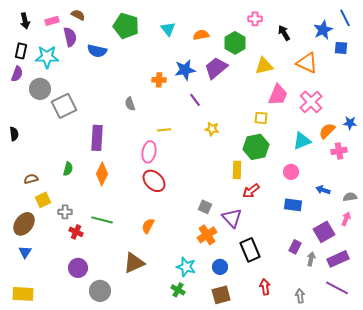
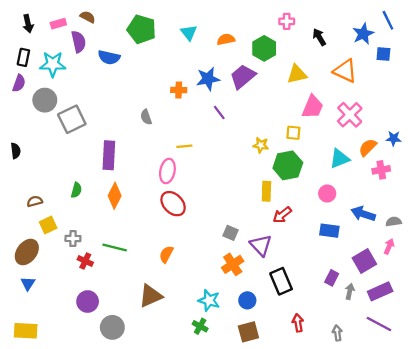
yellow star: (212, 129) -> (261, 145), moved
blue arrow: (323, 190) -> (363, 214), size x1.5

